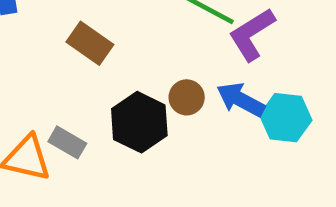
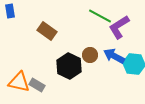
gray rectangle: (67, 142) -> (37, 85), moved

